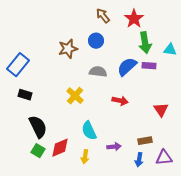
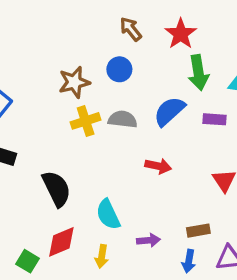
purple rectangle: (149, 66) -> (215, 119), moved
yellow cross: (75, 96) -> (86, 121), moved, turned 30
black semicircle: (38, 127) -> (57, 189), moved
green square: (38, 151) -> (27, 261), moved

